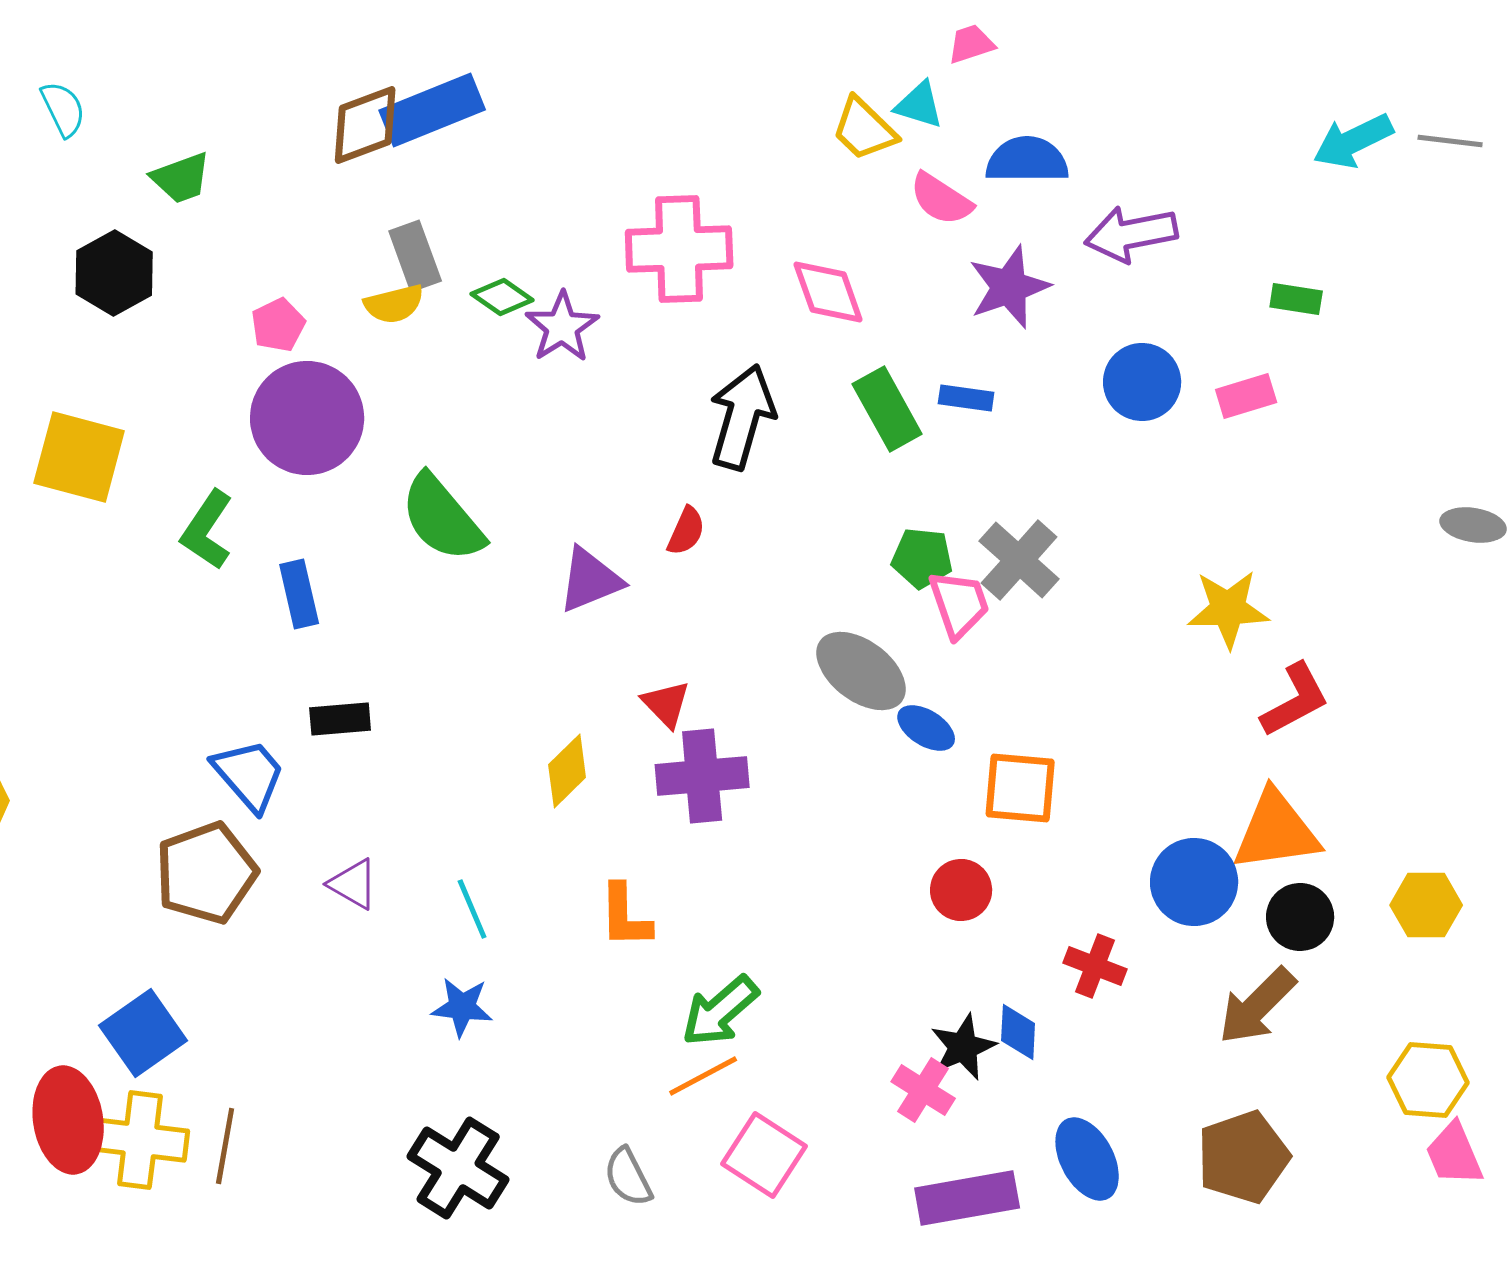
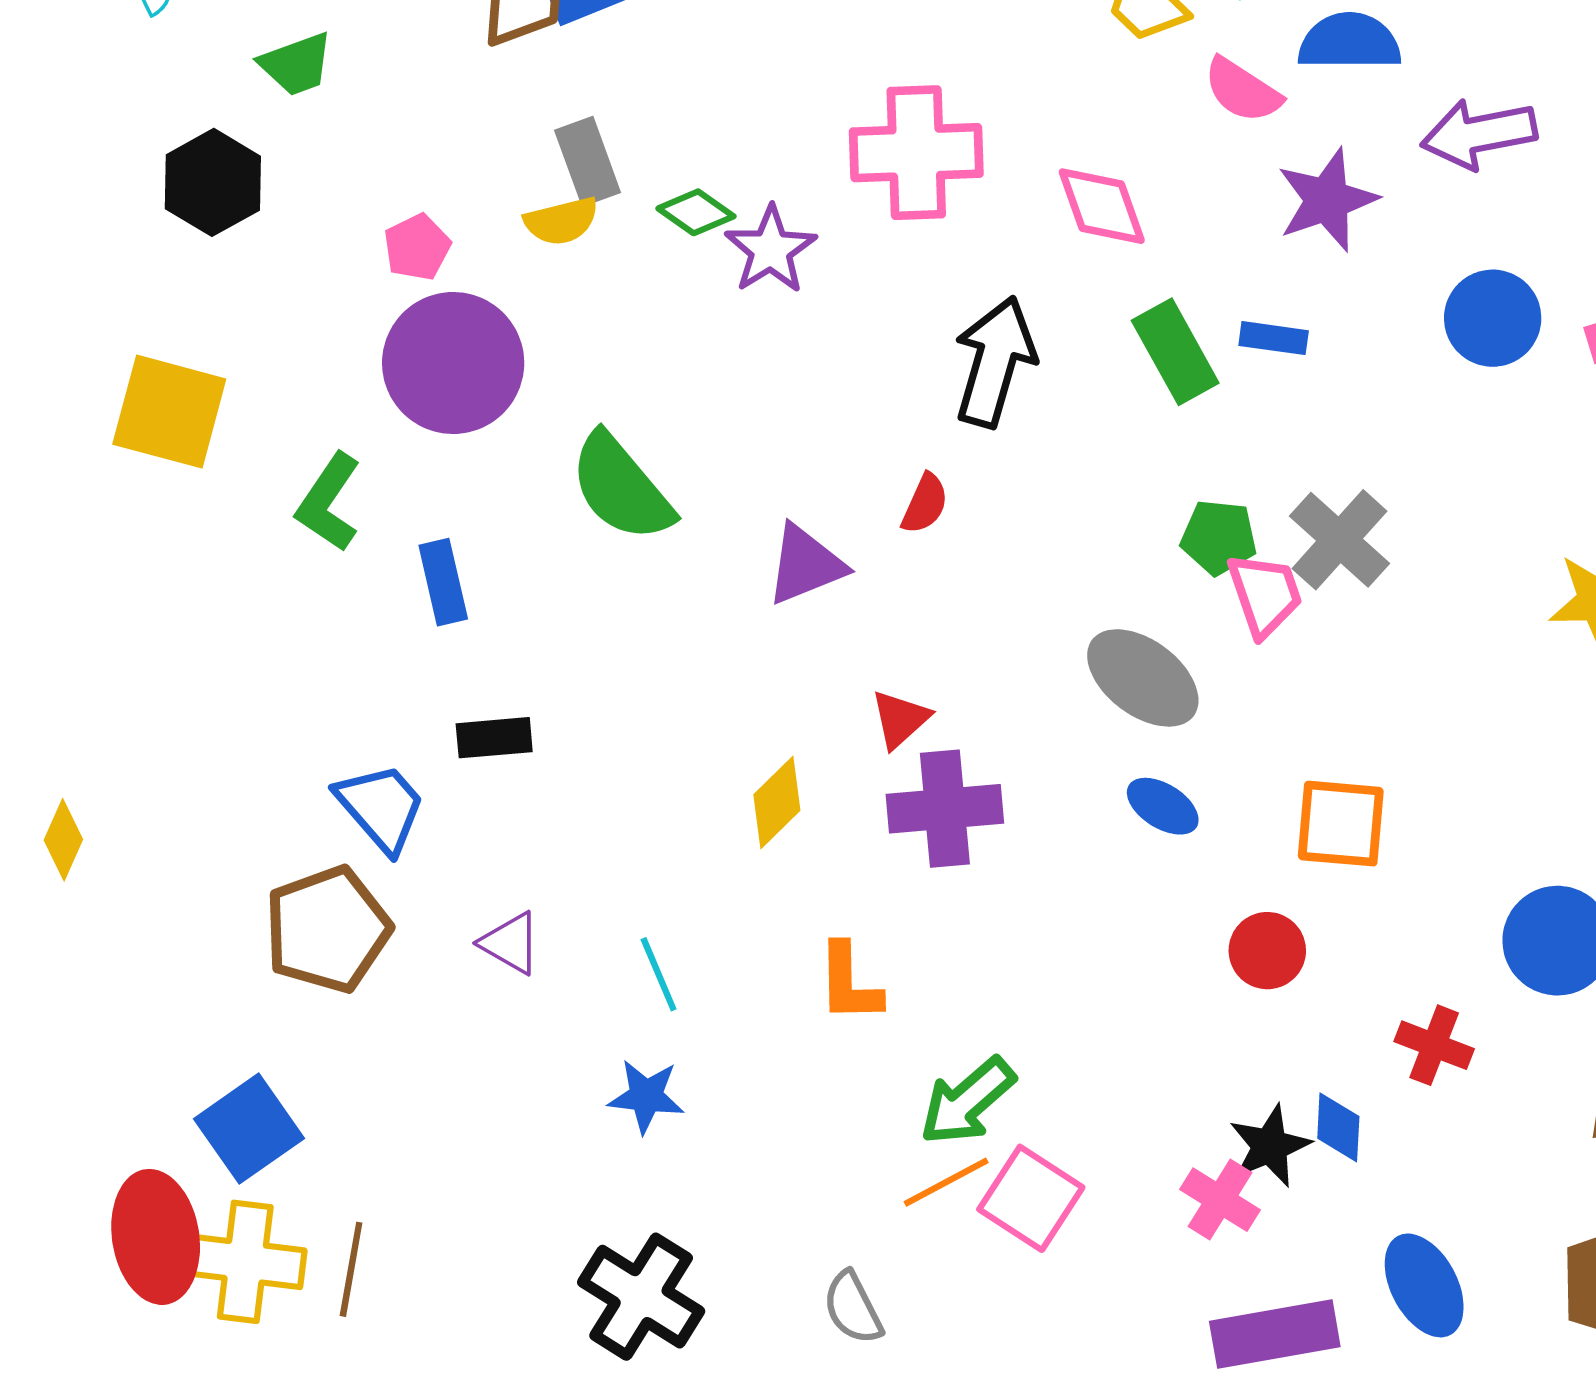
red triangle: (666, 704) -> (900, 719), turned 32
blue ellipse: (926, 728) -> (1163, 806), moved
pink square: (764, 1155) -> (1031, 1198), moved

